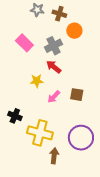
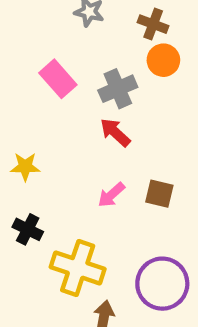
brown cross: (59, 14) -> (153, 24), moved
yellow star: (37, 81) -> (25, 167), moved

